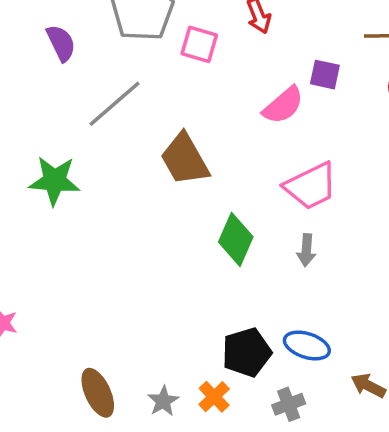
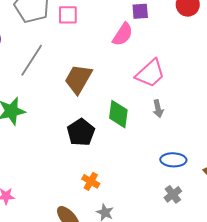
brown trapezoid: (185, 159) -> (78, 79), turned 76
black pentagon: (247, 352) -> (81, 132), moved
orange cross: (214, 397) -> (91, 181), moved

